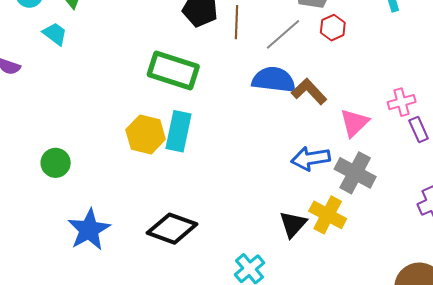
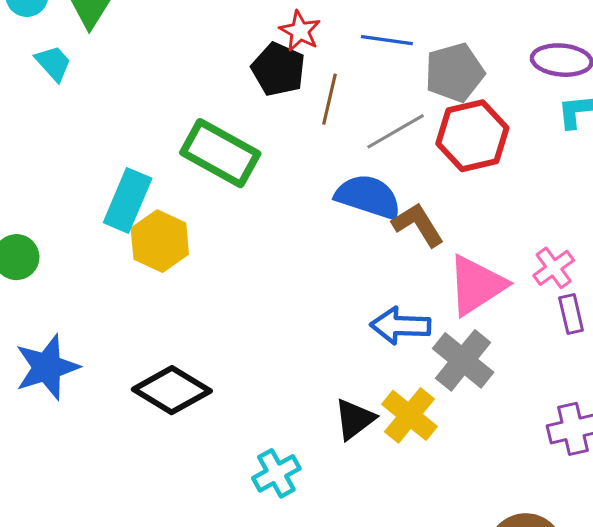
red hexagon: (333, 28) -> (472, 136), size x1.8
pink cross: (402, 102) -> (554, 268), turned -32
pink triangle: (354, 123) -> (477, 285), size x1.4
cyan rectangle: (178, 131) -> (128, 200), moved

